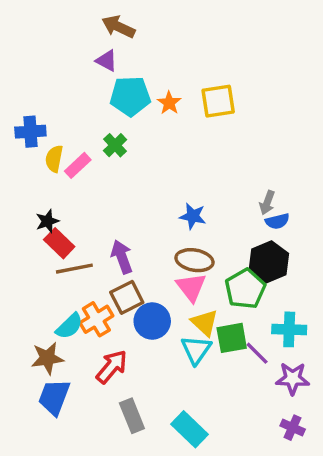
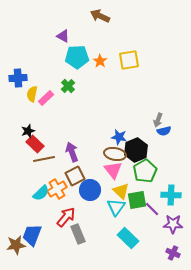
brown arrow: (118, 27) -> (100, 16), moved
blue star: (193, 216) -> (119, 137), moved
black hexagon: (269, 262) -> (136, 150), moved
brown star: (47, 358) -> (16, 245), moved
gray rectangle: (132, 416) -> (78, 234), moved
cyan rectangle: (189, 429) -> (128, 238), moved

